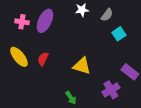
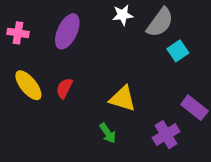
gray semicircle: (107, 15) -> (160, 22), size x1.5
pink cross: (22, 22) -> (18, 33), moved
green arrow: (71, 98) -> (108, 133), moved

